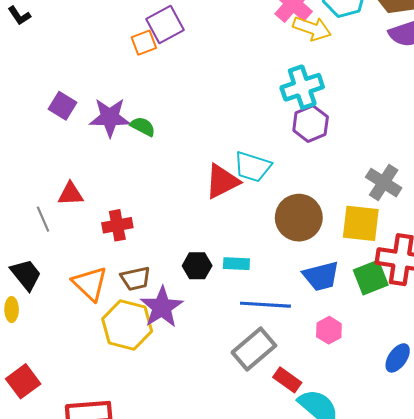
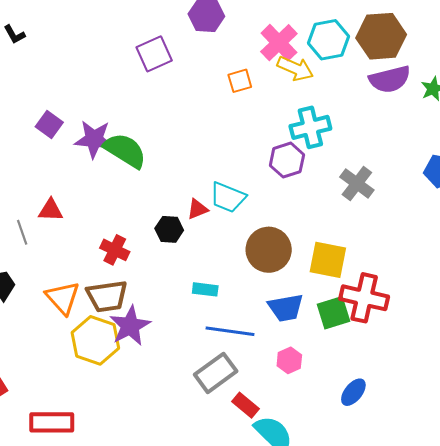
orange square: (144, 43) -> (240, 81), moved
cyan cross: (302, 87) -> (310, 127), moved
green semicircle: (143, 127) -> (125, 150), size x1.8
red triangle: (222, 181) -> (197, 209), size x0.6
gray cross: (384, 183) -> (357, 183), moved
red cross: (117, 225) -> (115, 250), moved, turned 32
black hexagon: (197, 266) -> (169, 229), moved
brown trapezoid: (136, 279) -> (107, 296), size x1.4

